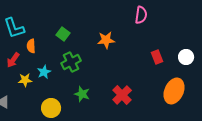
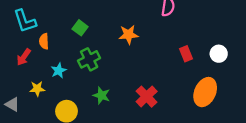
yellow star: (25, 80) -> (37, 89), moved

